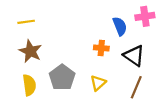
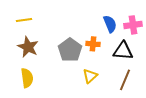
pink cross: (145, 16) -> (133, 25), moved
black triangle: (134, 56) -> (123, 51), turned -30
gray pentagon: (62, 77) -> (70, 50), moved

